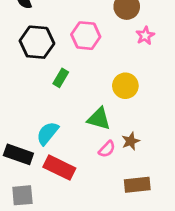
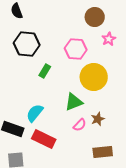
pink hexagon: (86, 36) -> (76, 49), moved
yellow circle: (125, 86) -> (94, 77), size x1.4
green triangle: (99, 119) -> (74, 102), turned -36

